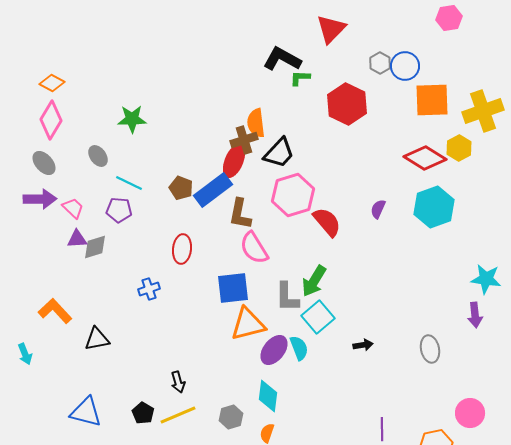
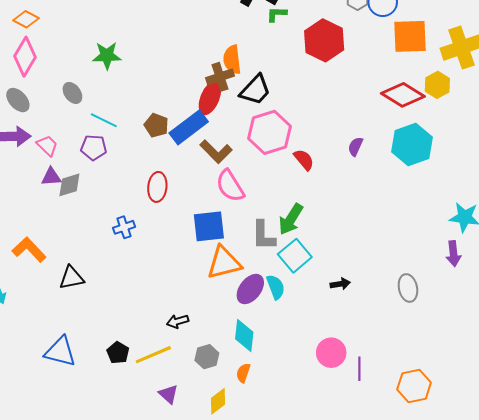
brown L-shape: (240, 214) -> (216, 152), turned -56
red semicircle: (327, 222) -> (304, 160), size x0.7
black arrow: (178, 382) -> (178, 321), moved, turned 90
pink circle: (470, 413) -> (331, 353), moved

